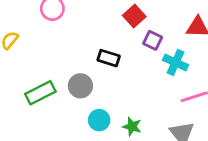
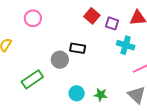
purple square: (153, 40) -> (112, 23), moved
gray circle: (80, 86) -> (60, 60), moved

